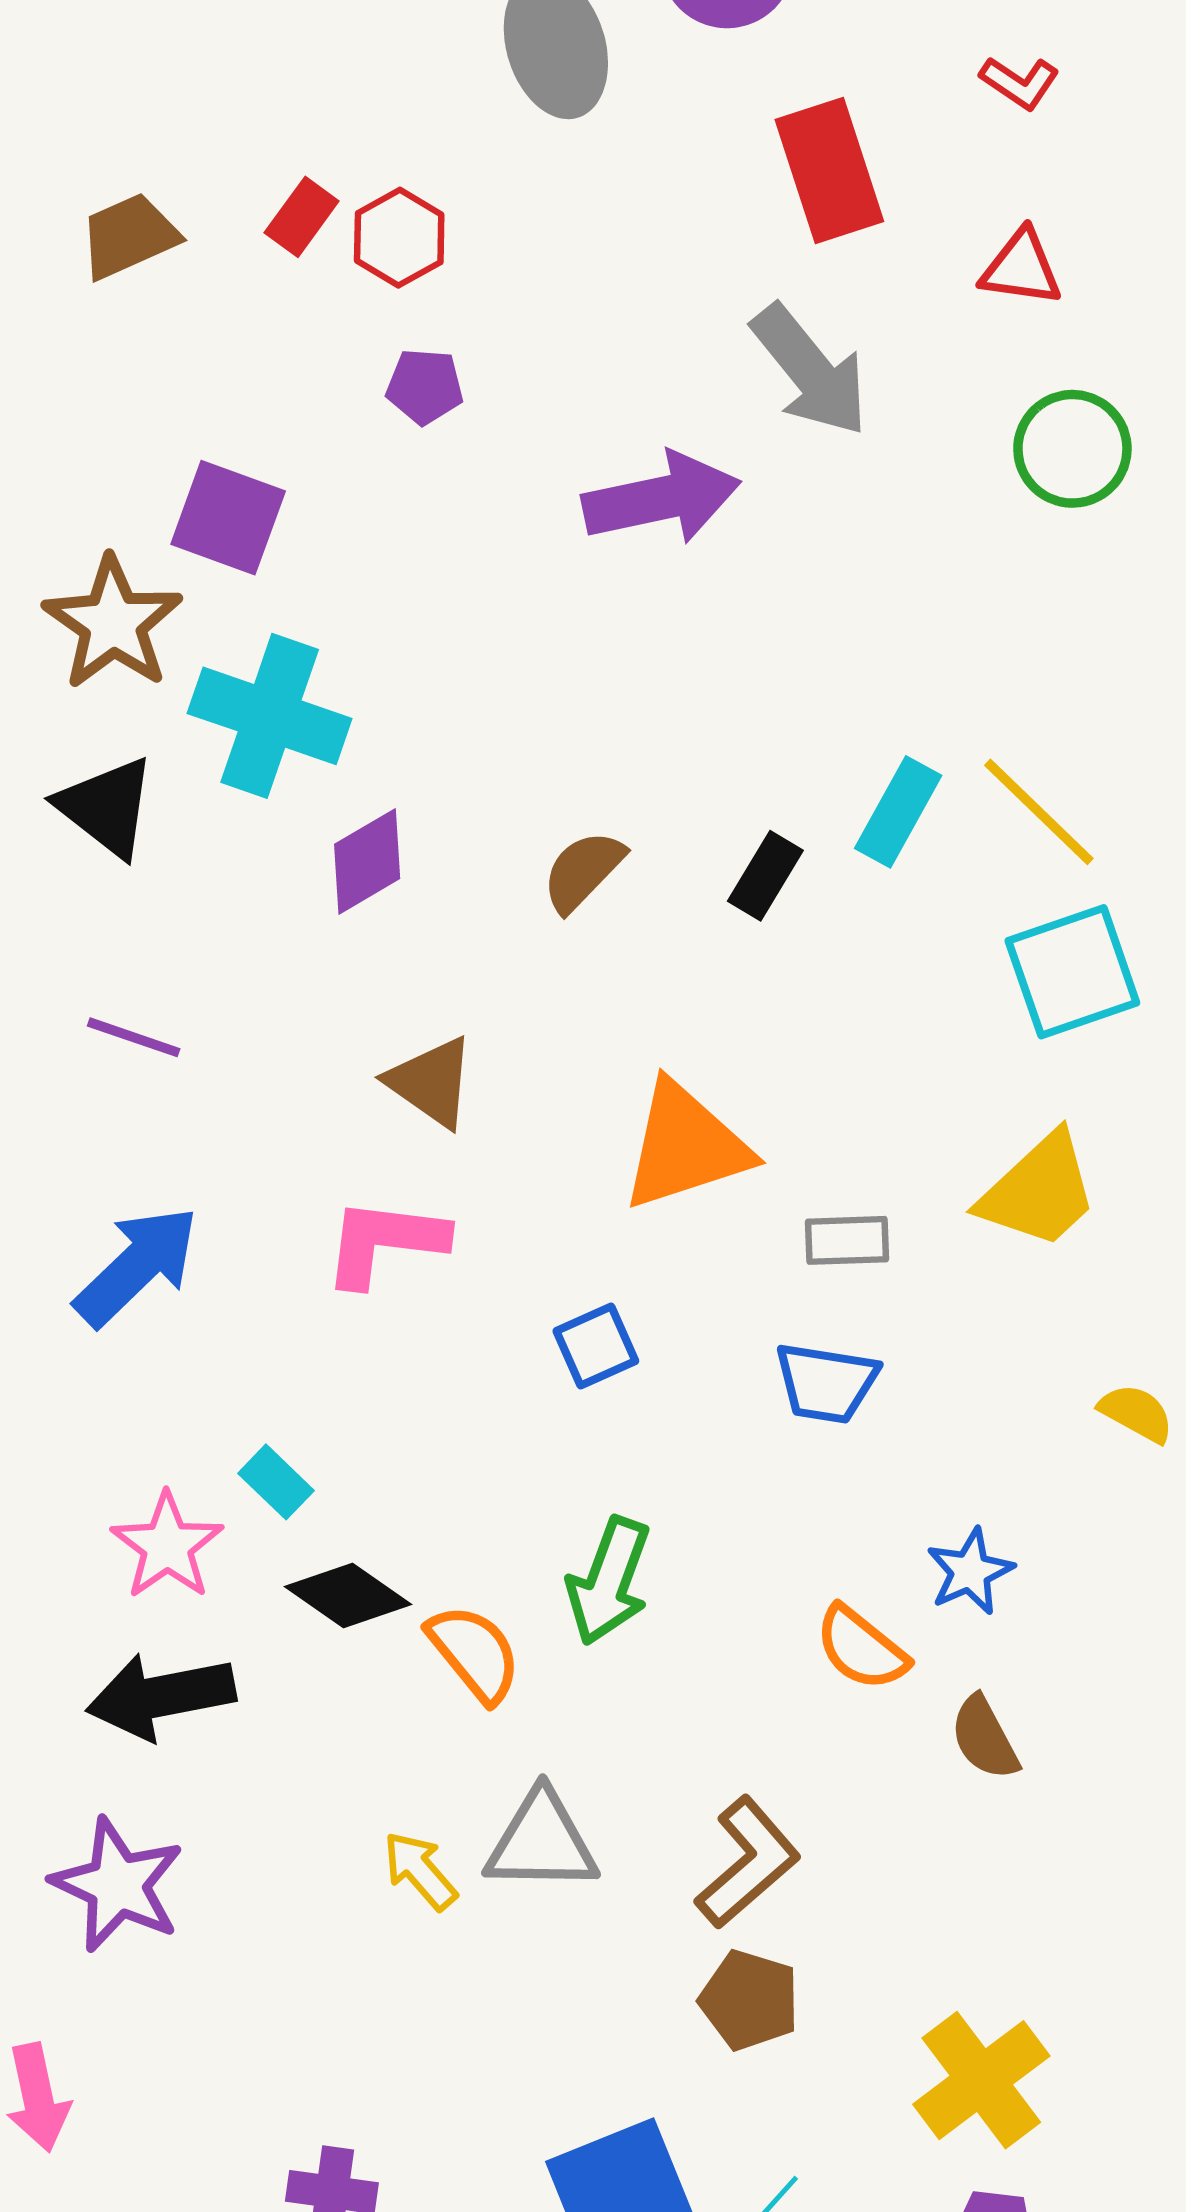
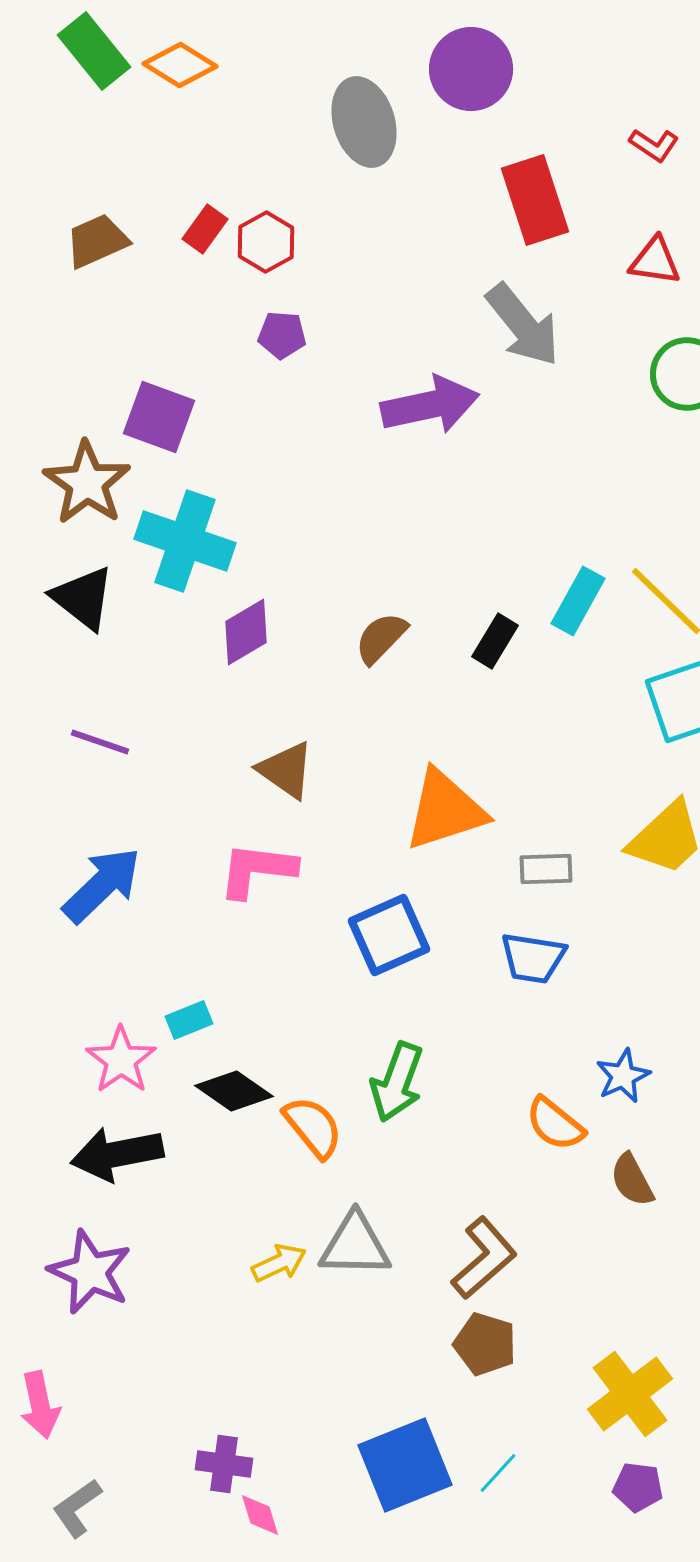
blue square: (596, 1346) -> (389, 935), size x1.5
cyan rectangle: (276, 1482) -> (189, 1020), turned -66
yellow arrow: (420, 1871) -> (279, 1263), turned 106

